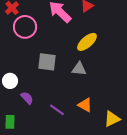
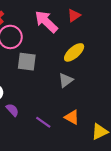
gray square: (47, 62) -> (27, 62), moved
gray triangle: (79, 69) -> (66, 80), turned -42

